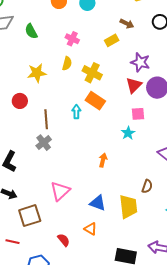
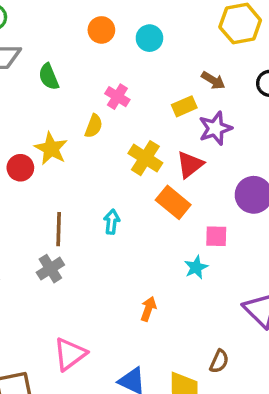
purple star: (140, 62) -> (215, 128), moved, turned 30
yellow semicircle: (67, 63) -> (94, 126), moved
yellow star: (37, 73) -> (51, 149), turned 30
red triangle: (134, 85) -> (190, 165), moved
red circle: (20, 101) -> (20, 168), moved
orange rectangle: (95, 101) -> (173, 202), moved

